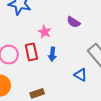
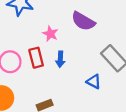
purple semicircle: (73, 22) -> (83, 21), size x1.5

